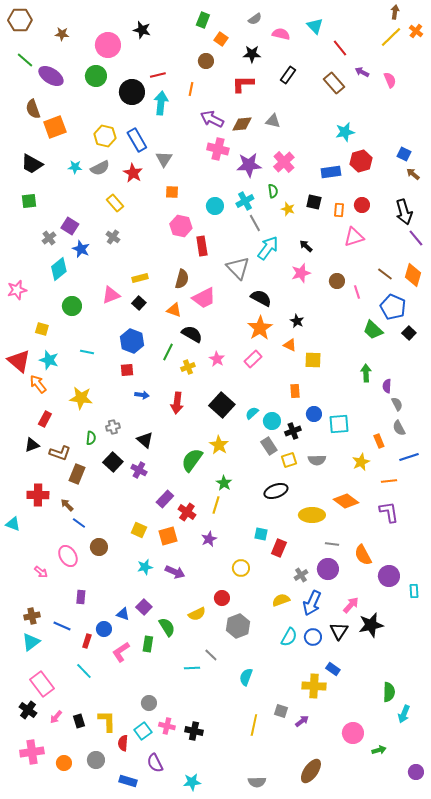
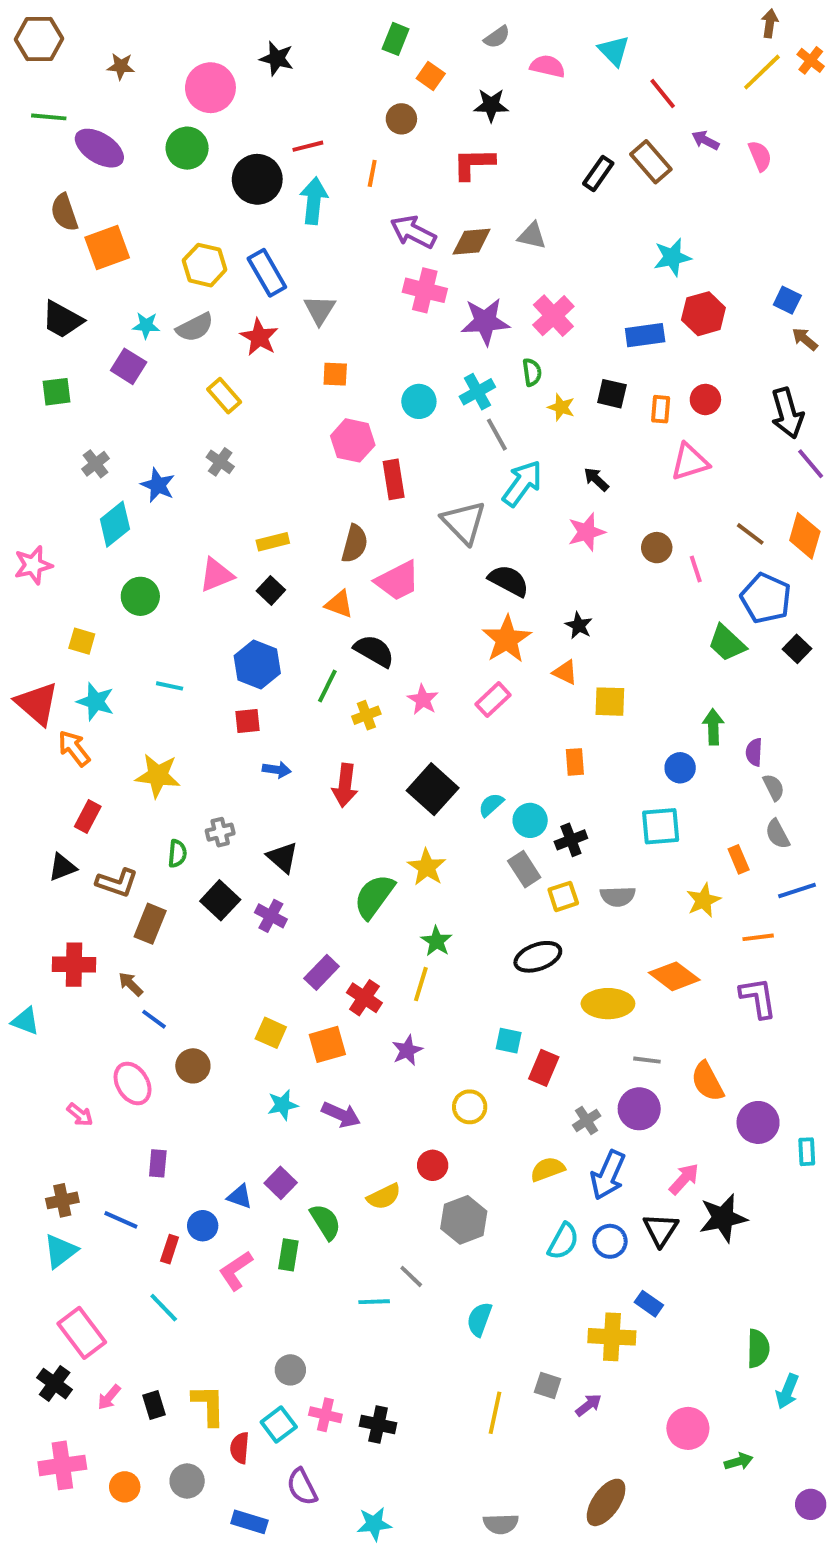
green line: (25, 60) -> (49, 117), turned -36
black rectangle: (288, 75) -> (598, 173), moved
purple square: (70, 226) -> (129, 366), moved
blue circle: (314, 414) -> (680, 768), moved

